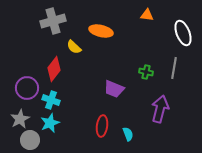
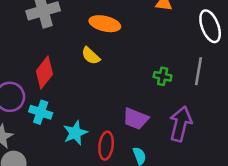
yellow semicircle: (74, 47) -> (91, 56), moved
purple trapezoid: (114, 89) -> (136, 119), moved
cyan star: (50, 123) -> (75, 133), moved

